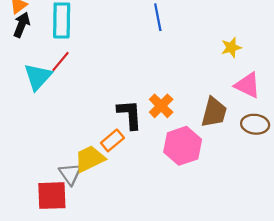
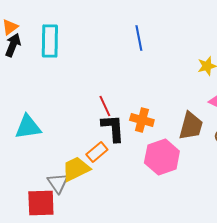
red line: (61, 62) -> (105, 106), moved, turned -65
cyan triangle: (38, 77) -> (28, 127), moved, turned 40
orange cross: (161, 106) -> (142, 120), turned -30

